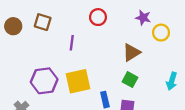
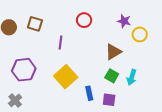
purple hexagon: (44, 81) -> (24, 70), moved
yellow square: (78, 81) -> (66, 77), turned -30
cyan arrow: (172, 81) -> (132, 77), moved

